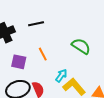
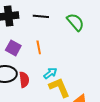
green semicircle: (81, 46) -> (75, 22), moved

